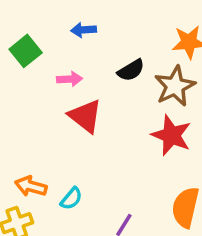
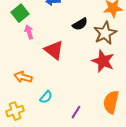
pink arrow: (69, 79) -> (29, 32), moved, turned -104
orange arrow: (31, 186) -> (23, 77), moved

